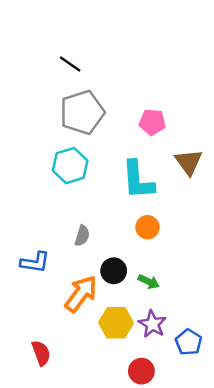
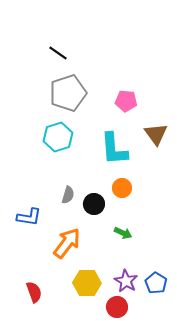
black circle: (114, 271) -> (94, 204), moved
yellow hexagon: (116, 323) -> (87, 283), moved
purple star: (152, 324) -> (126, 281), moved

